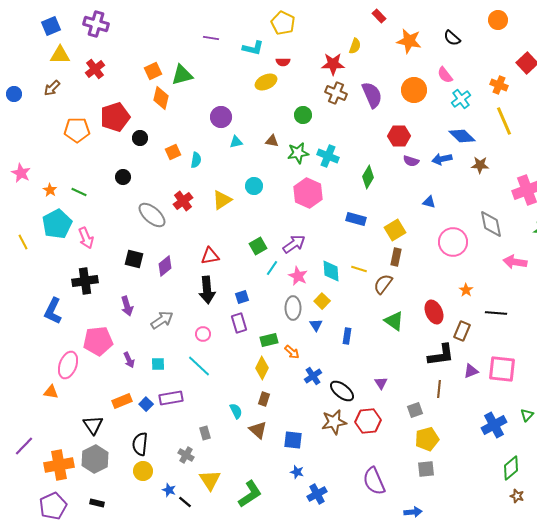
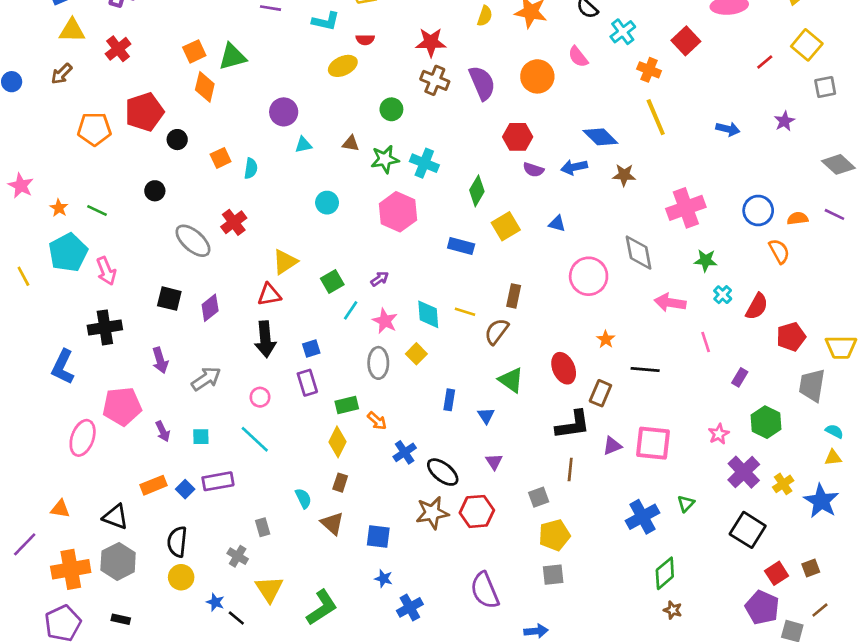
yellow semicircle: (355, 46) -> (485, 16), moved
cyan cross: (461, 99) -> (623, 32), moved
yellow triangle: (222, 200) -> (285, 262), moved
yellow square: (395, 230) -> (506, 226), moved
purple arrow: (294, 244) -> (380, 279), size x0.6
blue triangle: (316, 325) -> (486, 416), moved
orange triangle: (51, 392) -> (60, 509), moved
black triangle: (93, 425) -> (115, 517), turned -35

